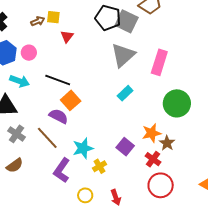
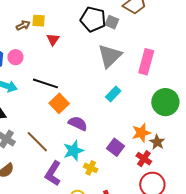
gray square: (127, 21) -> (112, 22), size x0.6
purple semicircle: (59, 116) -> (78, 123), moved
yellow cross: (99, 166) -> (91, 168), turned -32

